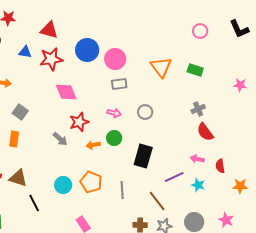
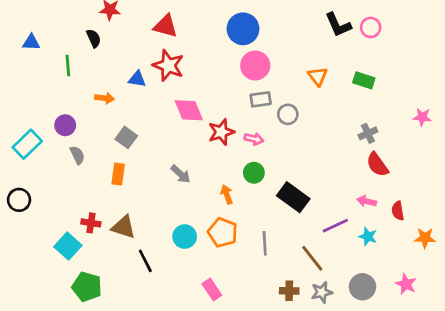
black L-shape: (239, 29) -> (338, 25), moved
blue circle: (87, 50) -> (243, 29), moved
blue triangle: (25, 52) -> (137, 79), moved
red star: (51, 59) -> (168, 65), turned 30
orange triangle: (161, 67) -> (318, 76), size x0.7
pink star: (240, 85) -> (422, 117), moved
gray circle: (145, 112) -> (288, 114), moved
red star: (79, 122) -> (221, 132), moved
orange arrow: (93, 145) -> (227, 194), moved, turned 80
black rectangle: (143, 156) -> (293, 197), turned -70

